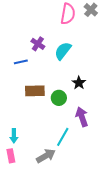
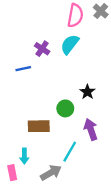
cyan semicircle: (63, 51) -> (70, 44), moved
brown rectangle: (35, 91) -> (39, 126), moved
cyan arrow: (14, 136) -> (24, 156), moved

